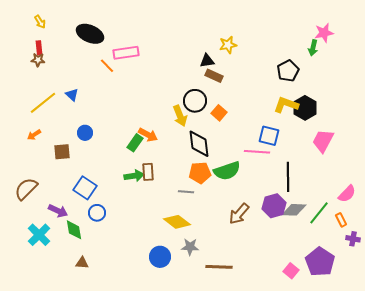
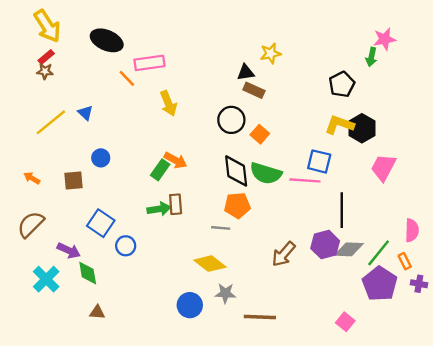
yellow arrow: (40, 22) -> (47, 26), size x2.0
red rectangle: (39, 48) -> (46, 57), turned 56
yellow arrow: (180, 116) -> (168, 103), moved
orange arrow: (34, 135) -> (32, 178), moved, turned 64
green semicircle: (227, 171) -> (266, 173), moved, turned 36
pink semicircle: (347, 194) -> (412, 230), turned -42
blue circle: (97, 213) -> (126, 246), moved
purple pentagon: (320, 262) -> (380, 284), moved

